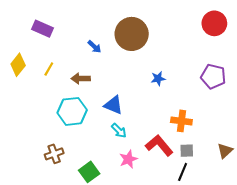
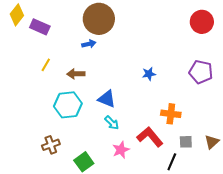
brown circle: (132, 34) -> (99, 19), moved
blue arrow: (94, 47) -> (89, 44), turned -56
yellow diamond: (18, 65) -> (17, 15), moved
gray square: (187, 151) -> (186, 142), moved

